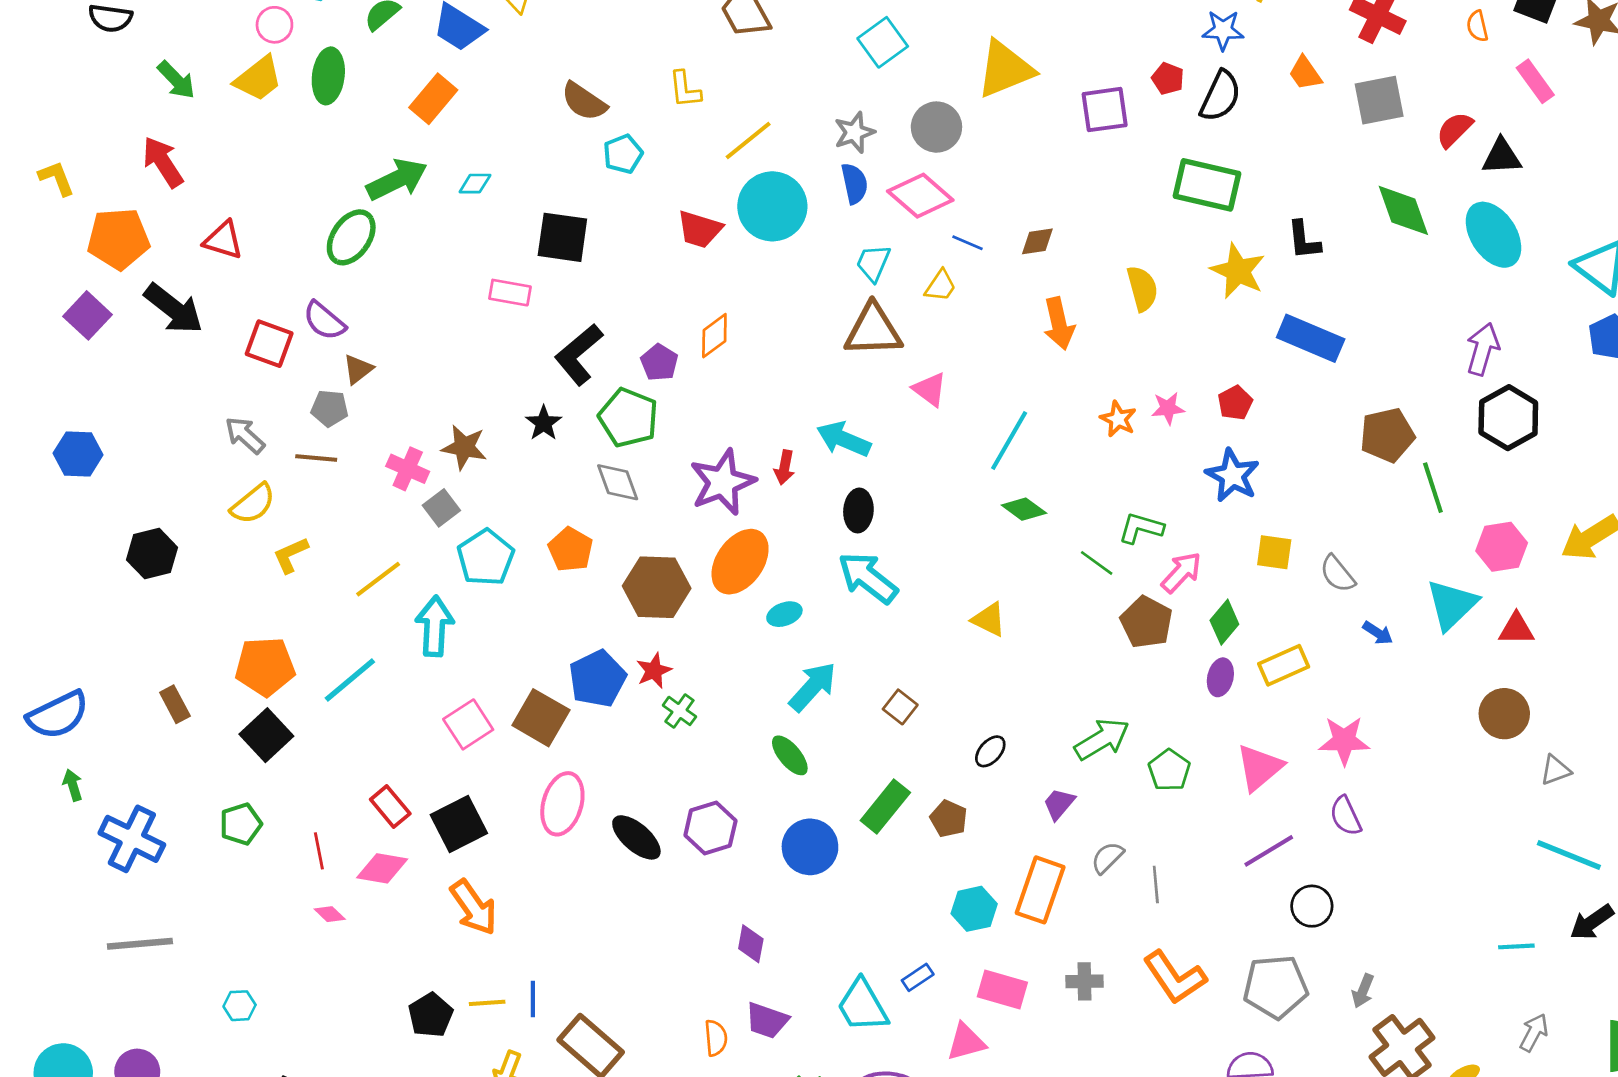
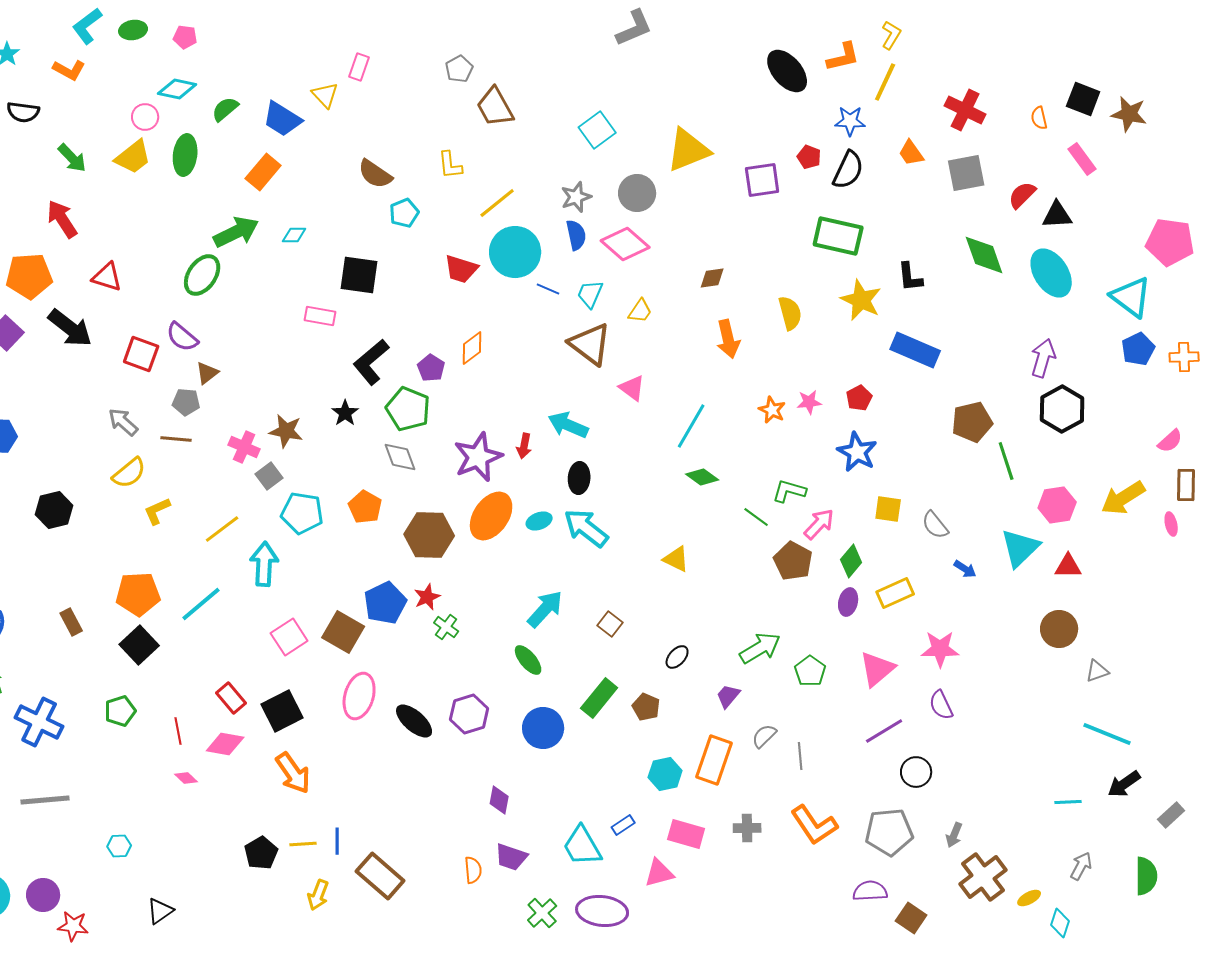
blue line: (967, 243) -> (548, 289), moved
brown triangle: (873, 330) -> (590, 344), turned 39
cyan pentagon: (486, 558) -> (302, 513), turned -30
cyan ellipse: (784, 614) -> (539, 521), moved

